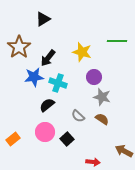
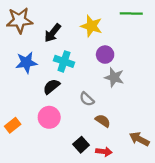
brown star: (19, 47) -> (19, 20), turned 30
blue star: (34, 77) -> (26, 63), moved
brown semicircle: (102, 119) -> (103, 121), moved
black square: (67, 139) -> (81, 145), moved

